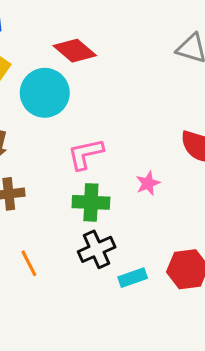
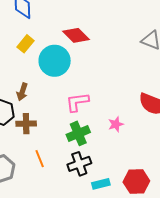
green cross: (91, 202) -> (78, 133), turned -30
orange line: (29, 263) -> (40, 159), moved

